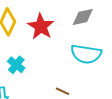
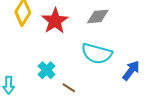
cyan cross: (16, 65) -> (47, 70), moved

